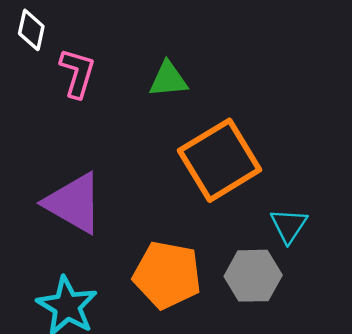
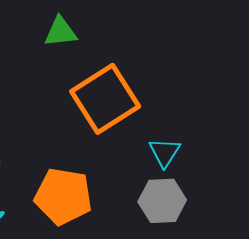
gray hexagon: (253, 276) -> (162, 201), moved

